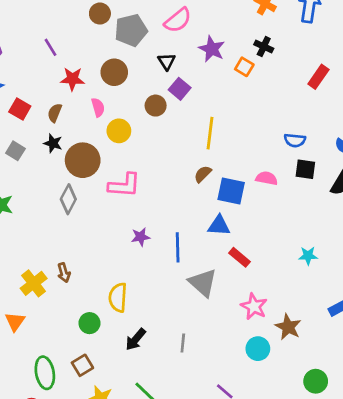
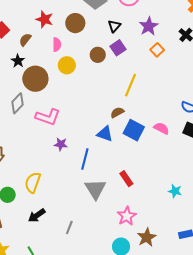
orange square: (244, 67) -> (157, 50), moved
pink L-shape: (124, 185) -> (48, 117), moved
blue triangle: (219, 226) -> (105, 134), moved

